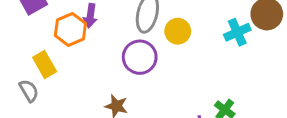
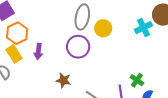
purple arrow: (90, 16) -> (38, 52), moved
orange hexagon: (70, 29) -> (17, 33), moved

